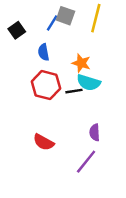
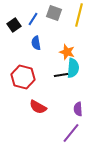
blue line: (52, 23) -> (33, 19), moved
cyan semicircle: (89, 83) -> (73, 68), turned -102
red hexagon: (46, 85) -> (23, 77), moved
red semicircle: (44, 142) -> (38, 107), moved

